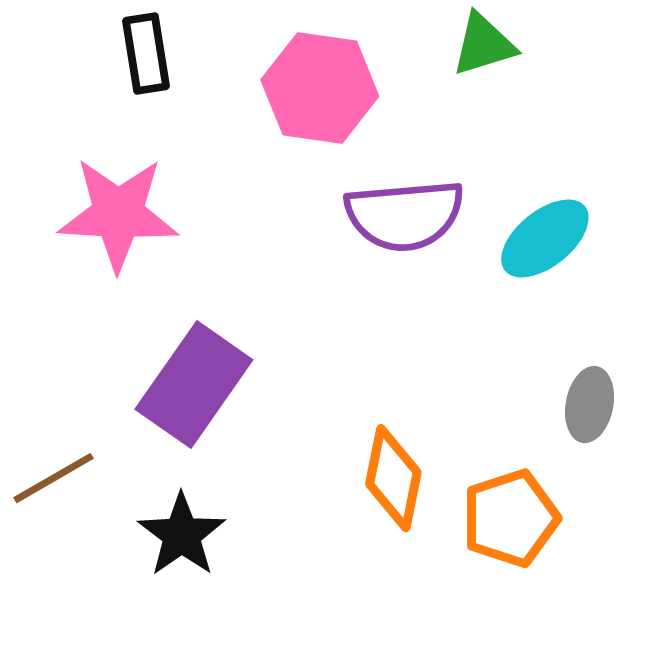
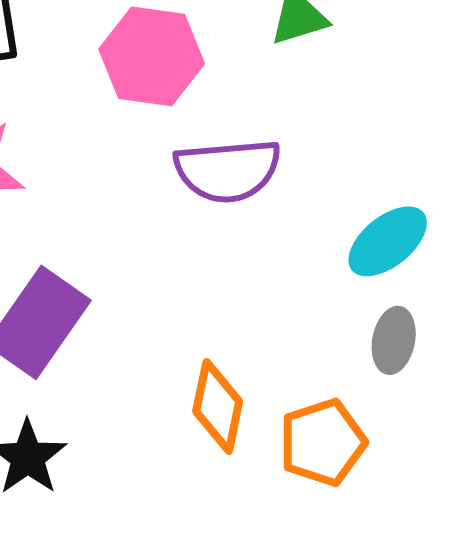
cyan ellipse: (545, 238) -> (388, 241), moved

